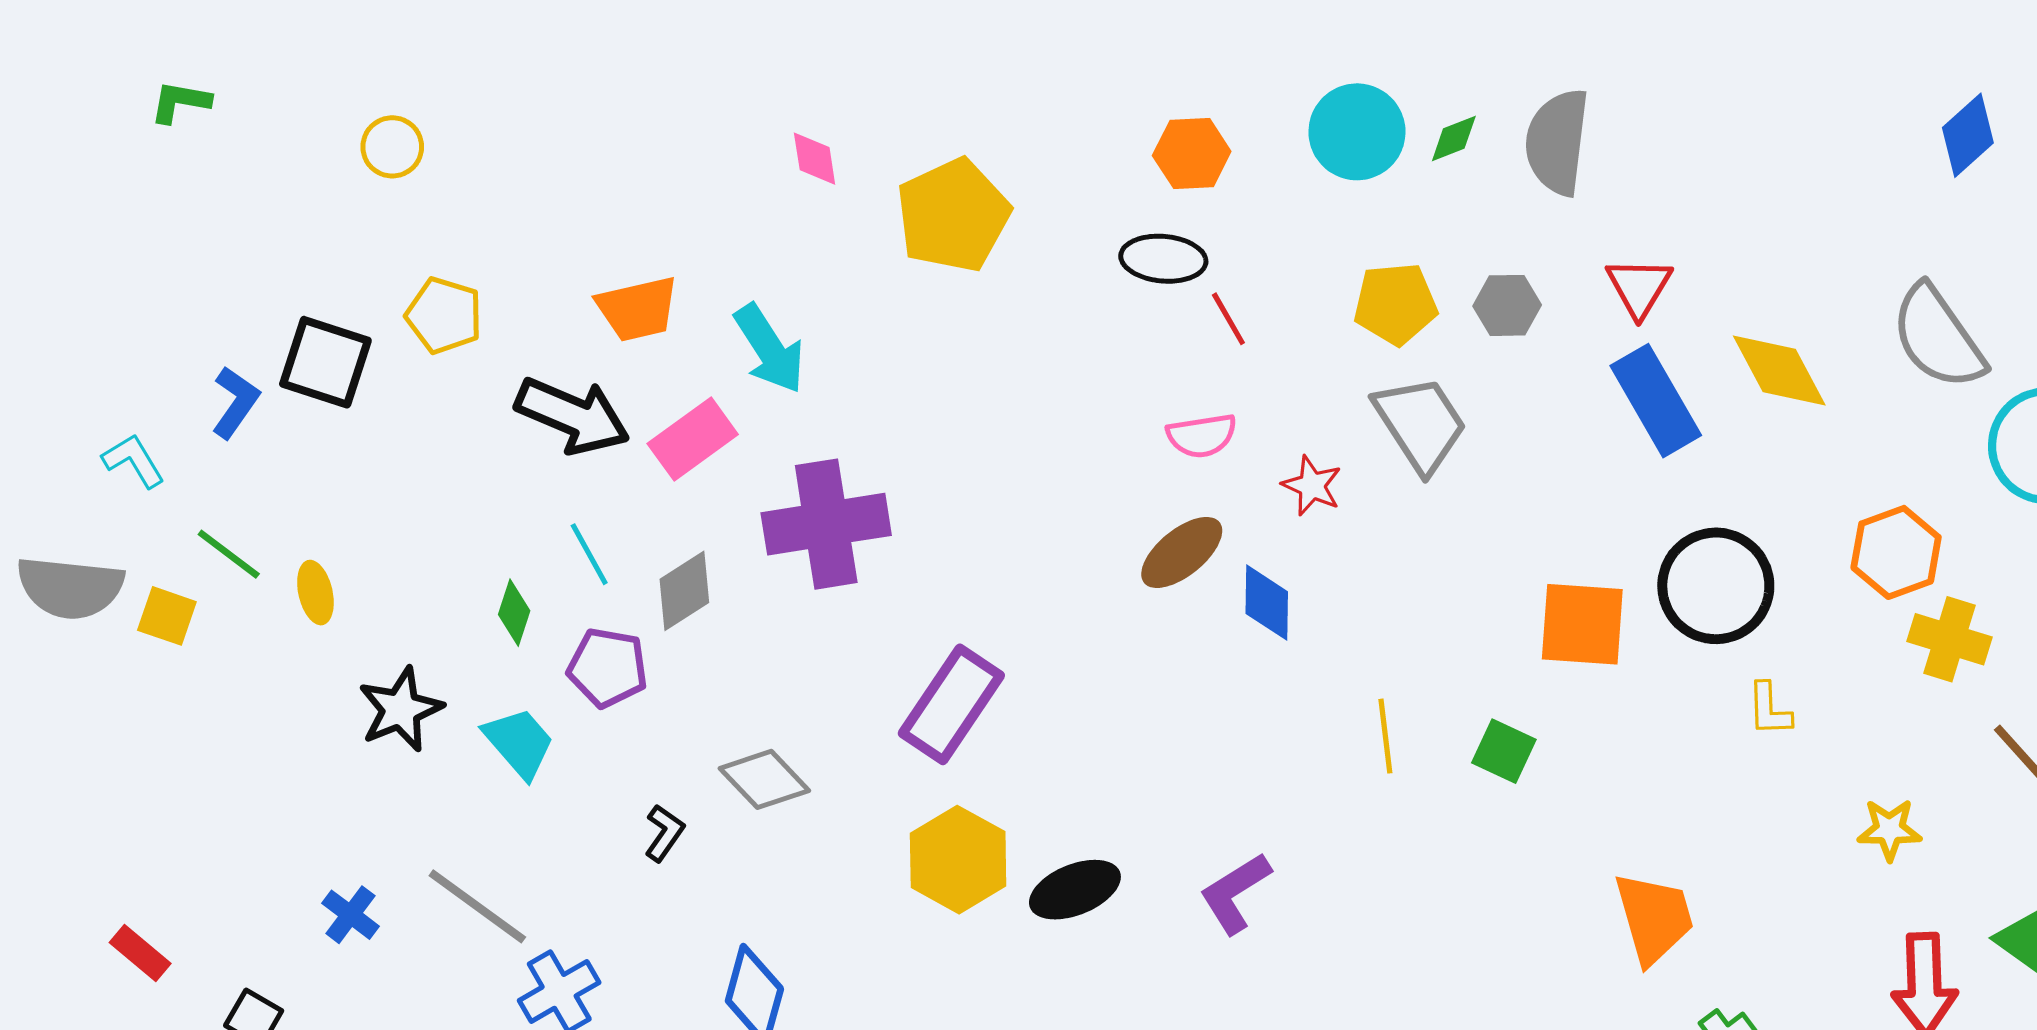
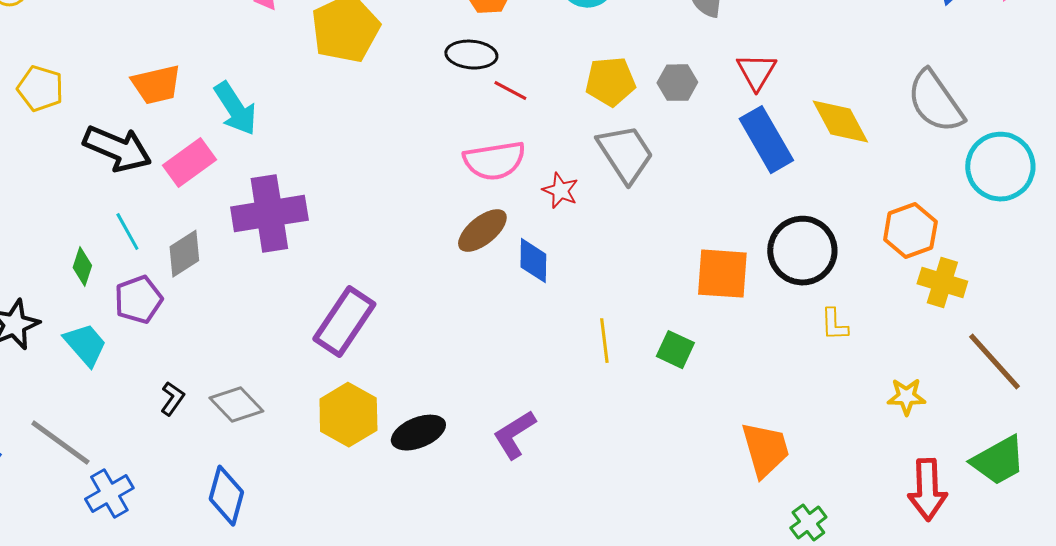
red line: (1228, 319) -> (510, 91), turned -32
pink semicircle: (1202, 436) -> (494, 161), size x1.5
purple pentagon: (608, 668) -> (138, 300), turned -30
gray diamond: (764, 779) -> (236, 405), moved

